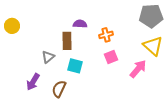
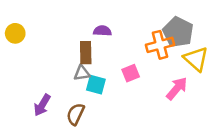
gray pentagon: (151, 16) -> (178, 32), moved, turned 30
orange cross: (106, 35) -> (160, 45), moved, size x1.5
gray triangle: (48, 57) -> (82, 73), moved, turned 32
pink square: (111, 57) -> (131, 73), moved

